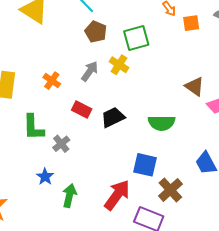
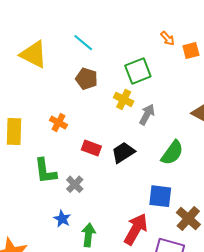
brown pentagon: (96, 32) -> (87, 79), moved
gray arrow: (90, 71) -> (147, 115), moved
green semicircle: (162, 123) -> (172, 153), turned -48

